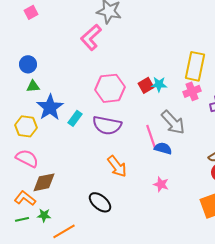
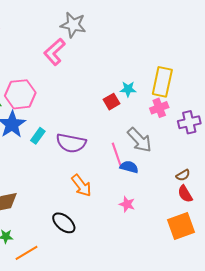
cyan star: (159, 84) -> (128, 89), moved
pink hexagon: (110, 88) -> (20, 94), moved

